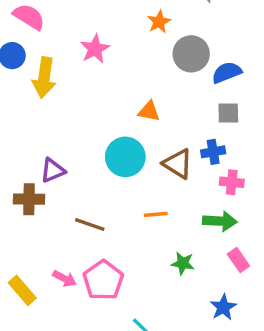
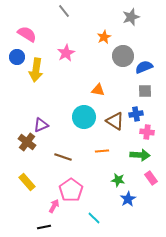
brown cross: (29, 199) -> (27, 142), turned 36
pink arrow: (64, 279) -> (54, 206), moved, turned -88
yellow rectangle: (22, 290) -> (27, 182), moved
blue star: (223, 307) -> (128, 199), moved

